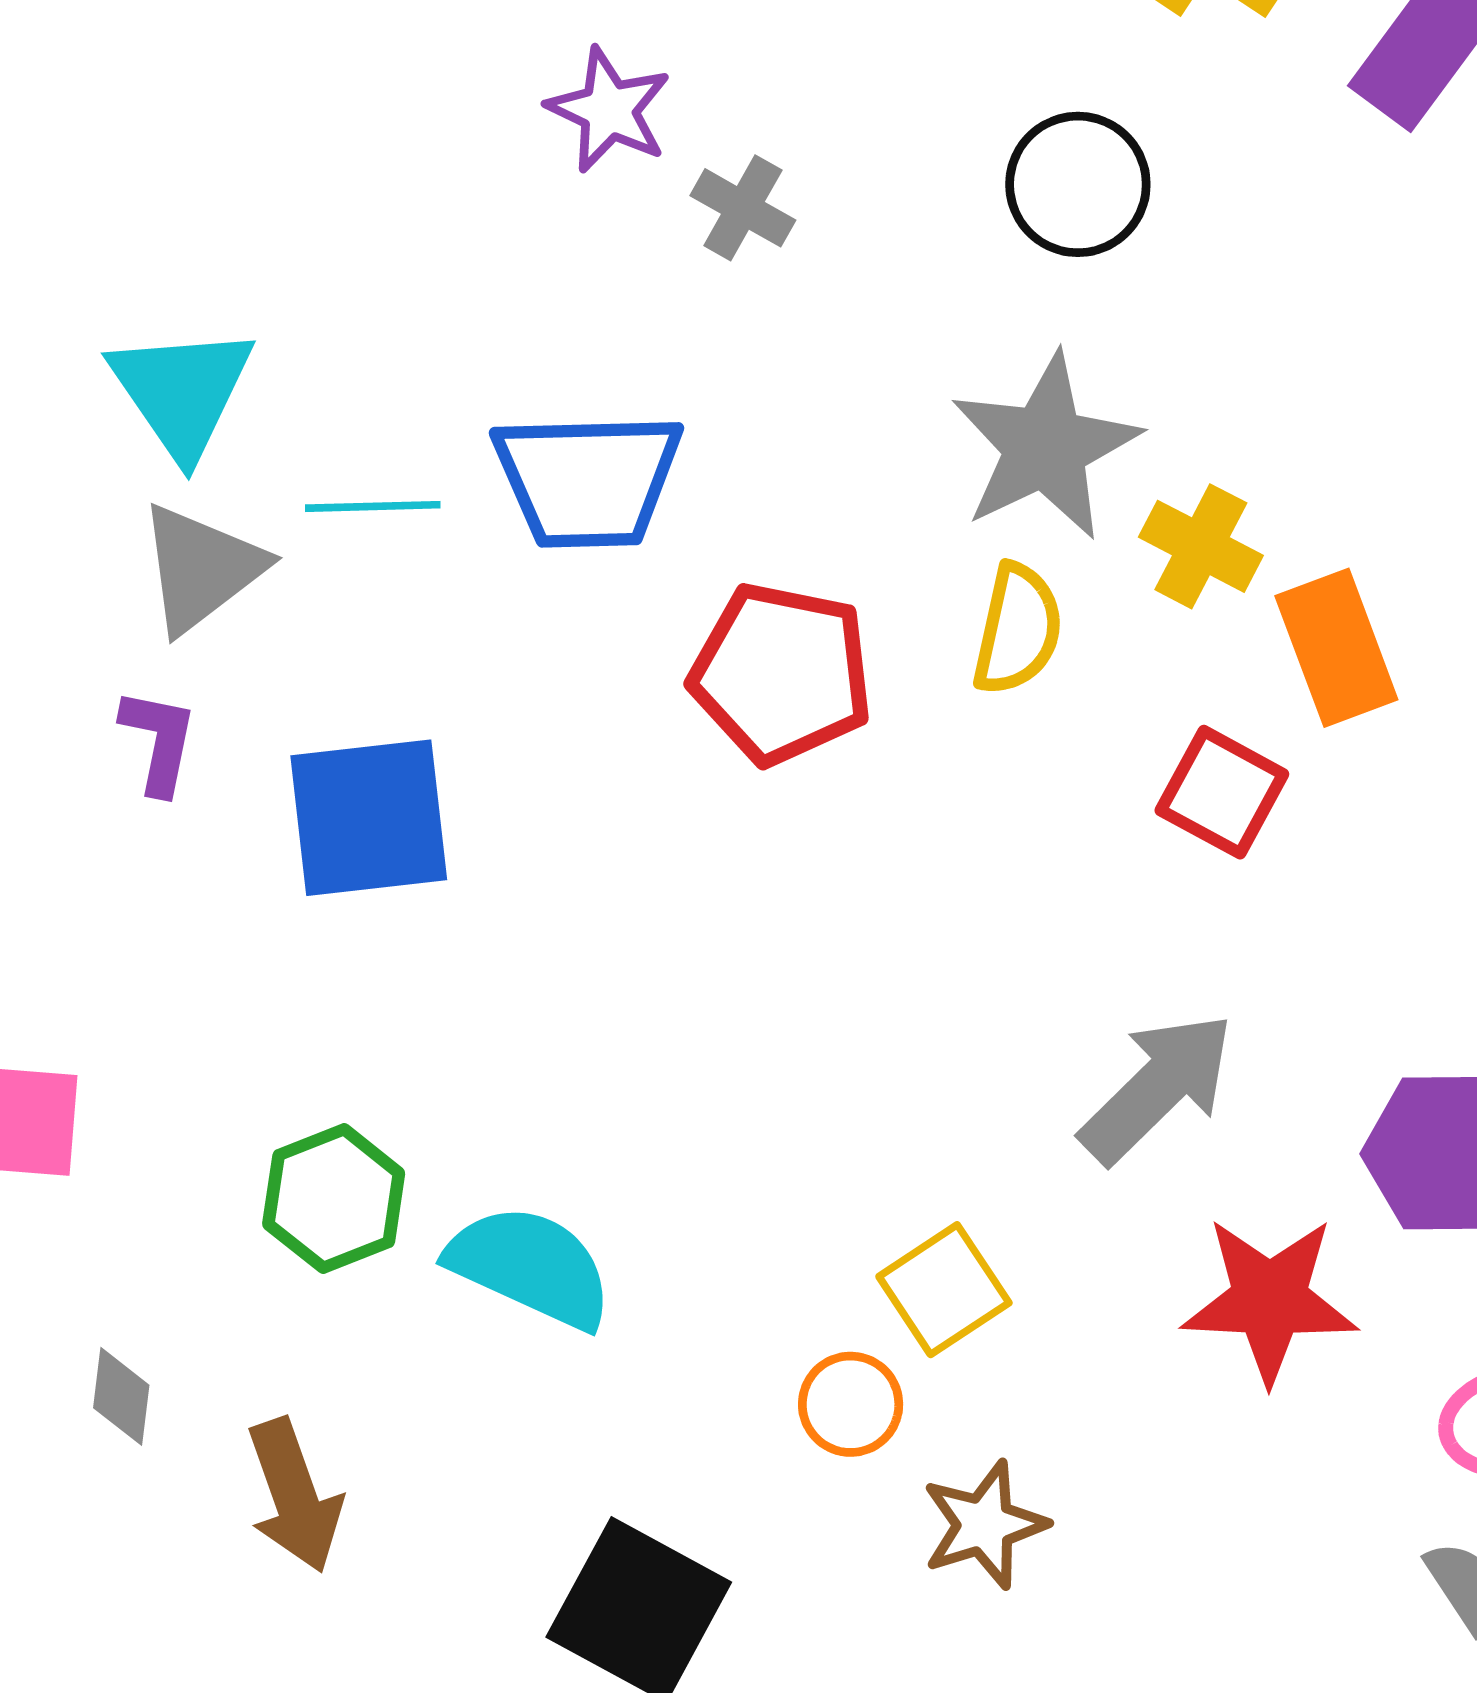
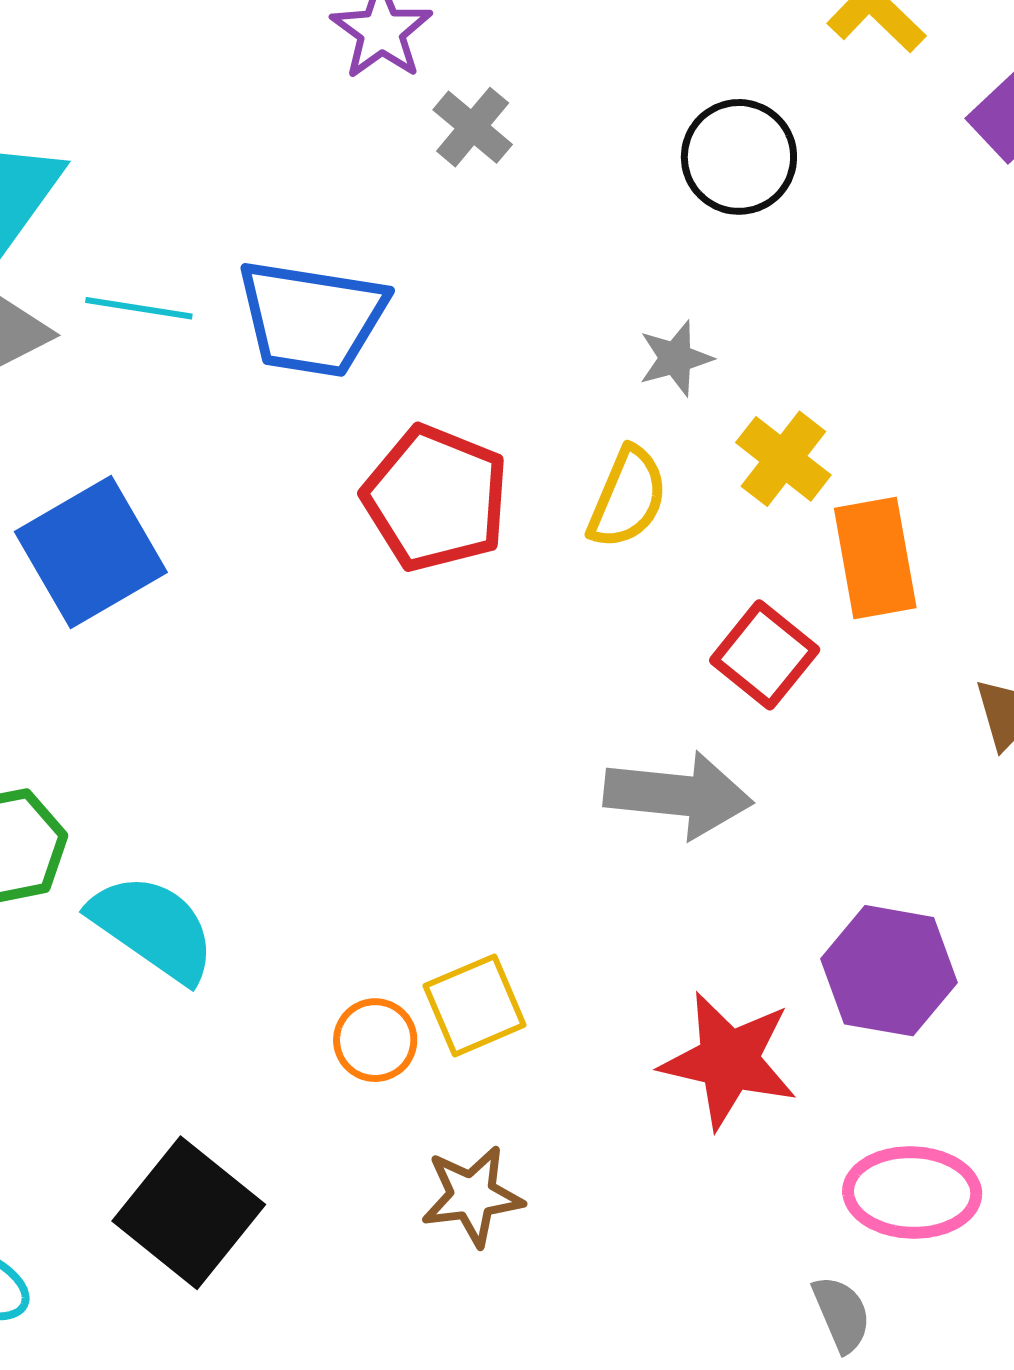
gray star: (1045, 447) -> (676, 358), size x0.5
blue square: (369, 818) -> (91, 552), turned -34
gray arrow: (1157, 1088) -> (678, 795), moved, turned 40
orange circle: (851, 1404) -> (375, 1040), moved

